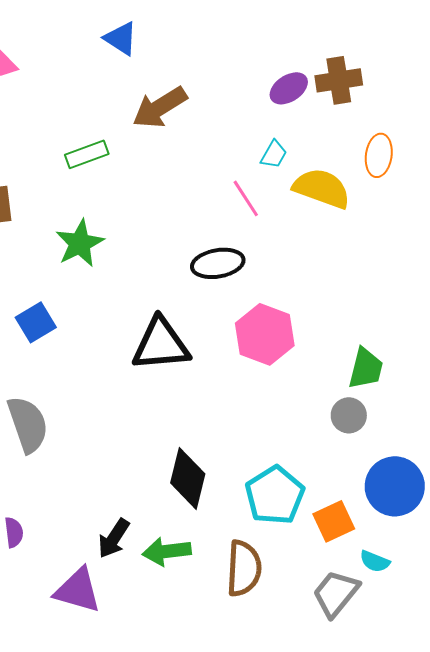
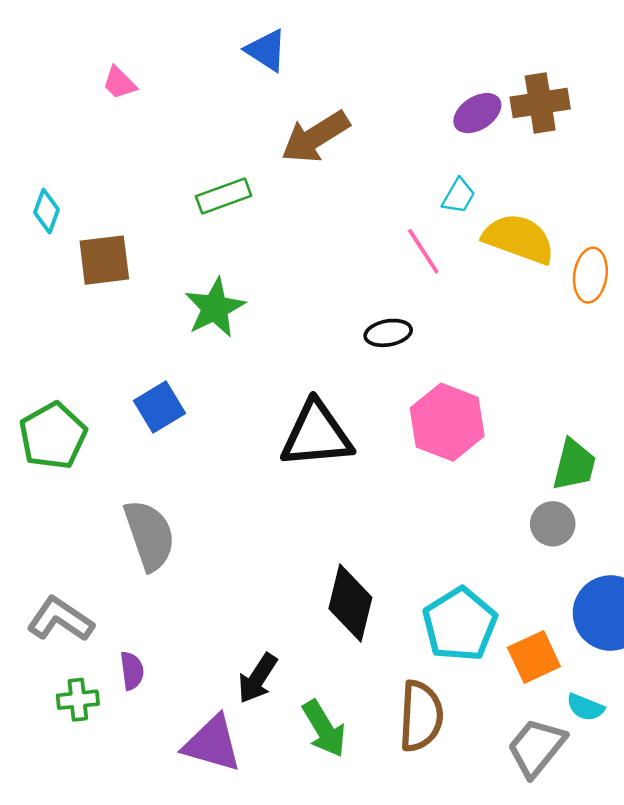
orange ellipse: (379, 155) -> (590, 275), moved
black ellipse: (218, 263) -> (388, 333), size x0.7
green arrow: (167, 551) -> (324, 729), moved, turned -114

